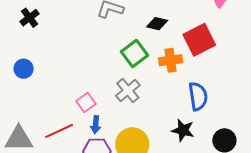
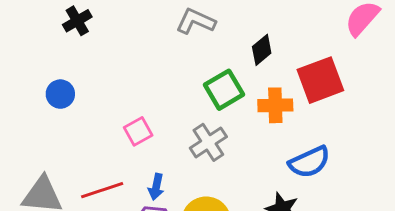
black diamond: (157, 24) -> (262, 50), turned -60
blue semicircle: (198, 96) -> (309, 162), turned 68
pink square: (86, 103) -> (138, 131), moved

